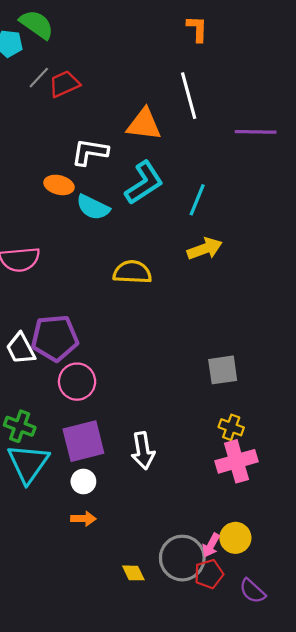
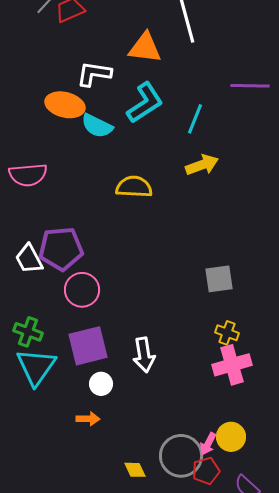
purple line: (256, 132) -> (250, 86), moved
orange ellipse: (59, 185) -> (65, 105), size x1.4
white circle: (83, 481) -> (101, 384), moved

